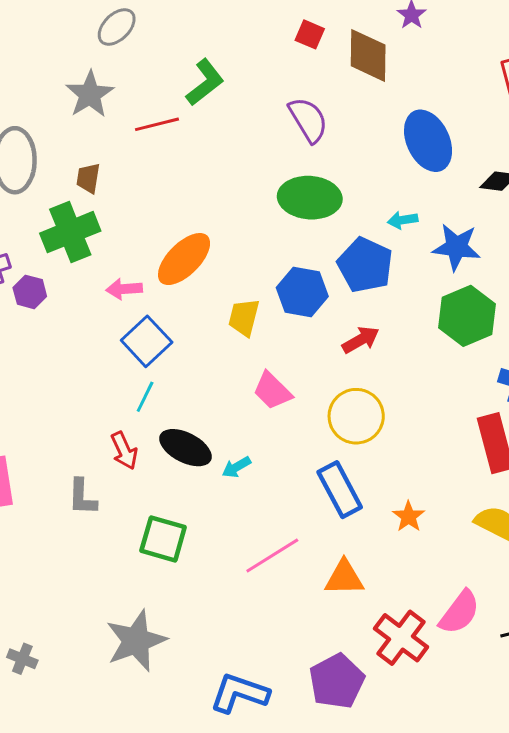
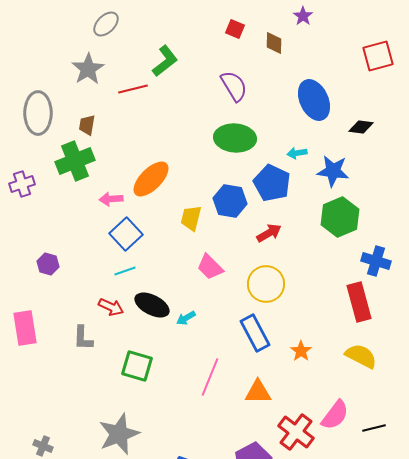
brown diamond: (368, 55) -> (274, 43), size x0.6
purple hexagon: (30, 292) -> (48, 264), moved
cyan line: (145, 397) -> (125, 271), turned 45
red arrow: (124, 451) -> (111, 307), turned -40
pink line: (272, 555) -> (210, 377), turned -36

